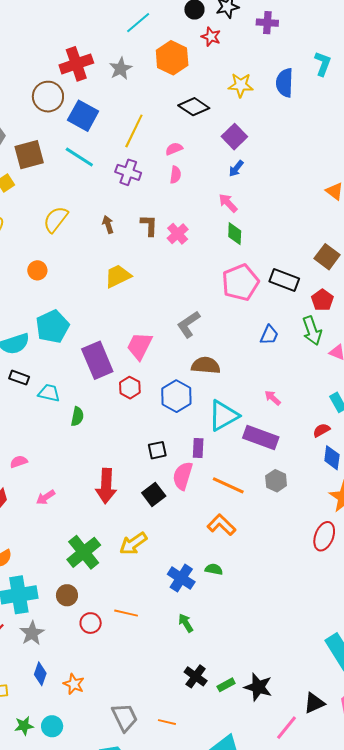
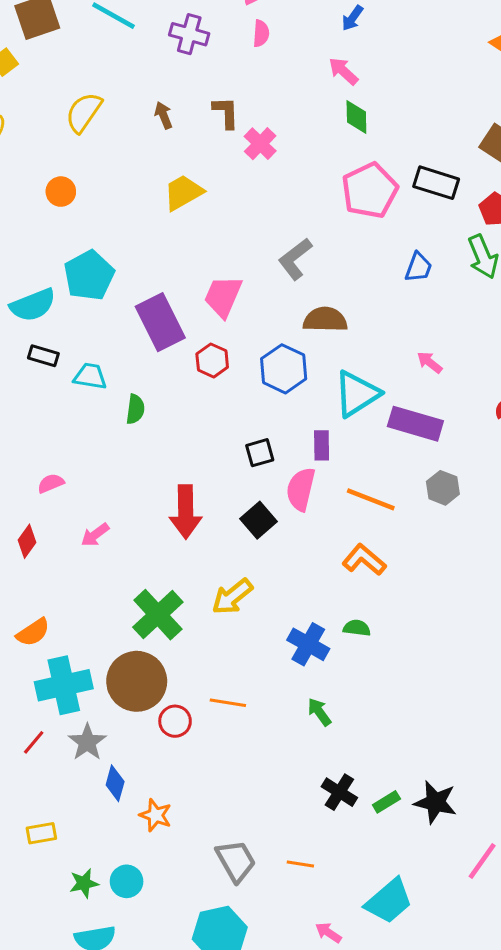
pink cross: (178, 234) -> (260, 144), moved
brown circle: (67, 595) -> (137, 681), size x1.8
blue diamond: (40, 674) -> (115, 783), moved

